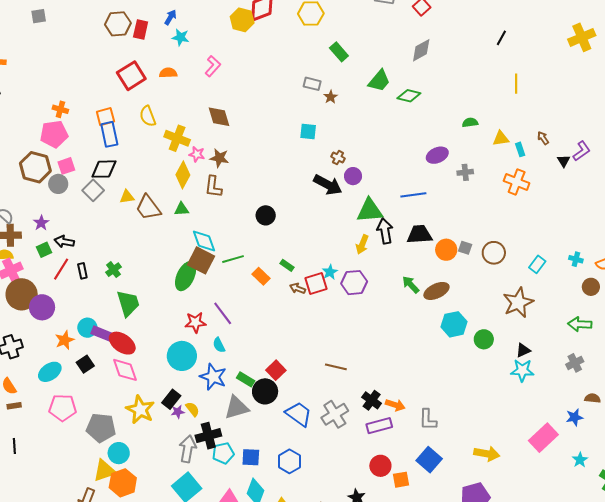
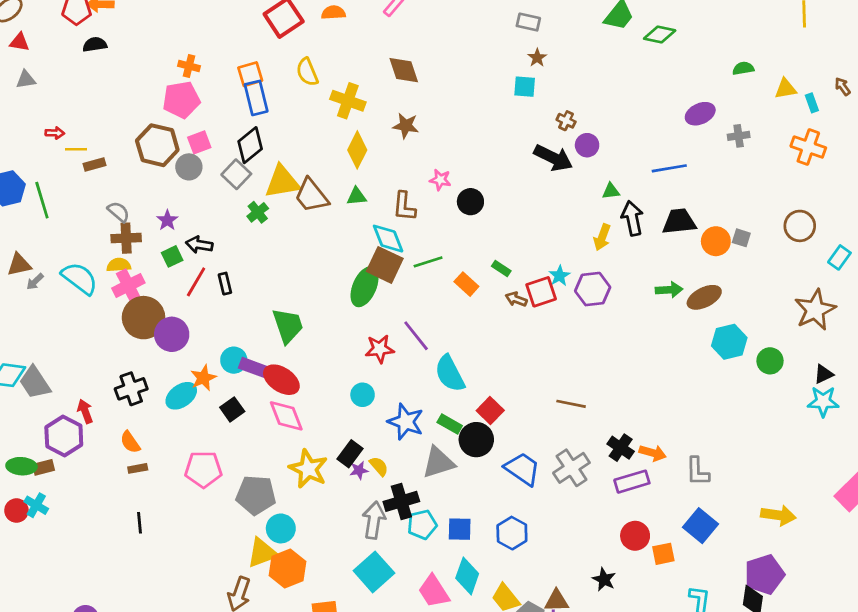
brown star: (331, 97) -> (537, 58), moved
pink star: (197, 154) -> (440, 180), moved
black diamond: (104, 169) -> (250, 145), turned -36
brown L-shape: (213, 187) -> (404, 206), moved
yellow triangle: (127, 197) -> (282, 182), size x1.8
green triangle: (370, 211) -> (611, 191), size x0.5
brown circle: (494, 253) -> (800, 226), moved
green cross: (113, 270) -> (258, 212), moved
green arrow: (411, 285) -> (669, 290), turned 132
cyan semicircle: (219, 345) -> (450, 374), moved, size x1.8
cyan circle: (182, 356) -> (363, 395), size x0.6
cyan ellipse: (50, 372) -> (181, 396), moved

